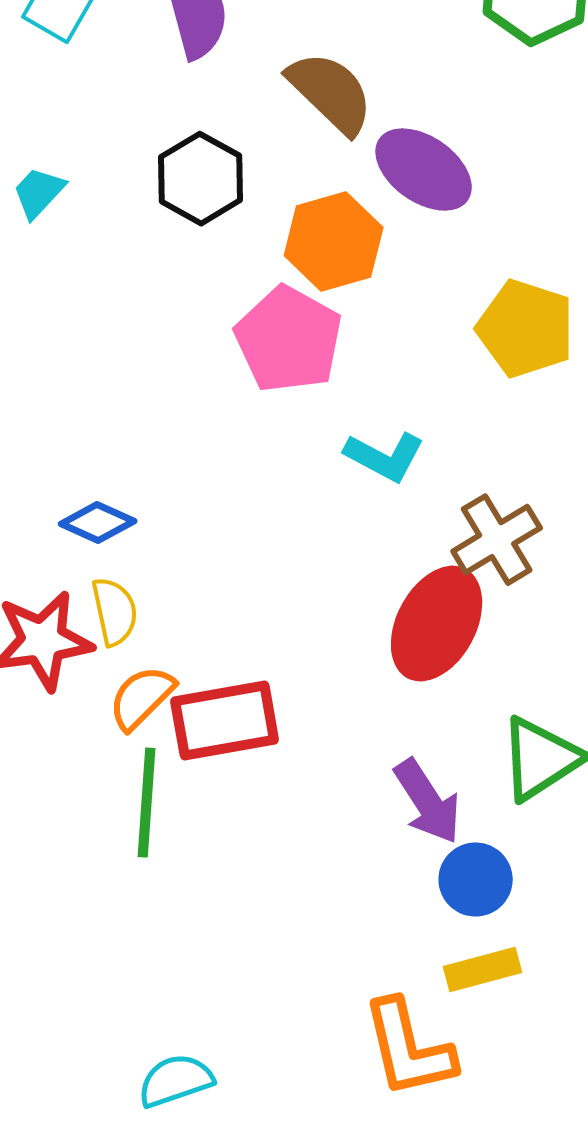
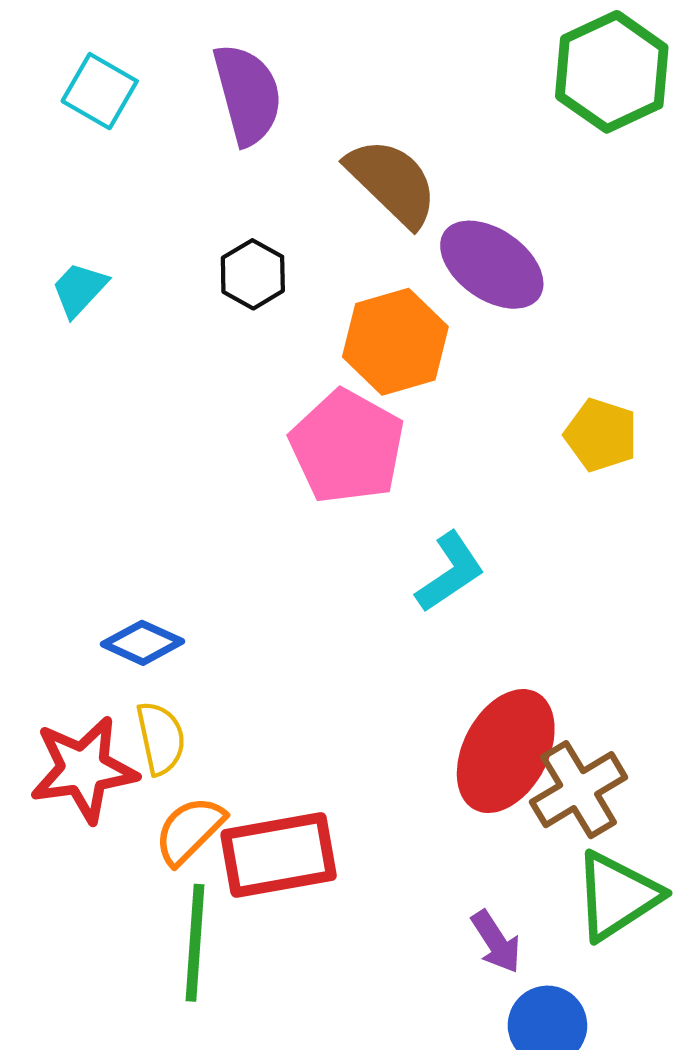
black hexagon: (201, 179) -> (253, 274), size x0.7
yellow pentagon: (526, 329) -> (601, 435), size x0.7
cyan L-shape: (385, 457) -> (450, 572), turned -62
brown cross: (497, 540) -> (579, 790), moved
purple arrow: (428, 802) -> (496, 942), size x0.7

